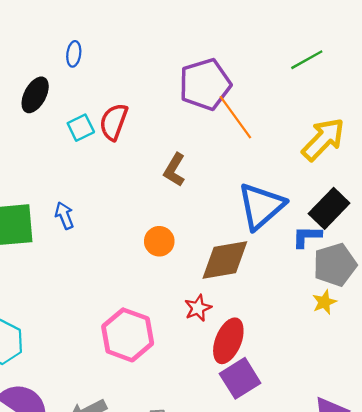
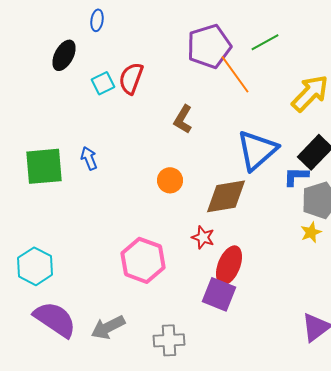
green line: (307, 60) -> (265, 42), moved
red star: (198, 308) -> (203, 237), turned -30
purple square: (240, 378) -> (219, 294), moved, turned -36

